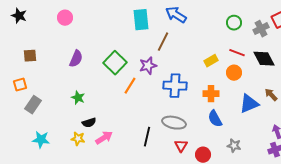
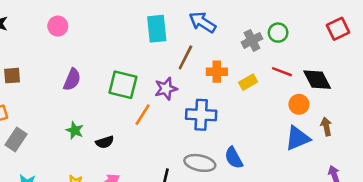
gray cross: (261, 29) -> (252, 40), moved
green square: (115, 63) -> (123, 85), turned -30
orange circle: (234, 73) -> (299, 104), moved
orange cross: (211, 94) -> (217, 72), moved
brown arrow: (271, 95) -> (326, 126), turned 32
blue semicircle: (215, 119) -> (234, 158), moved
black semicircle: (89, 123) -> (105, 142), moved

